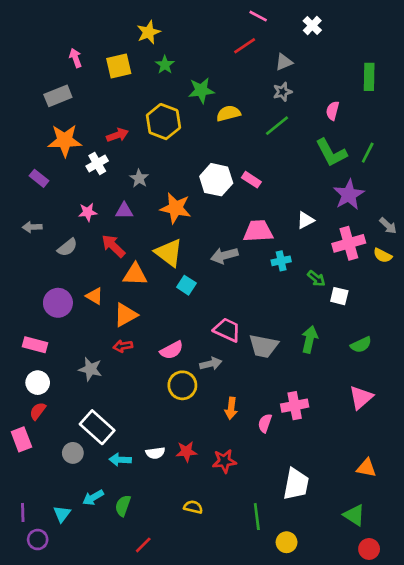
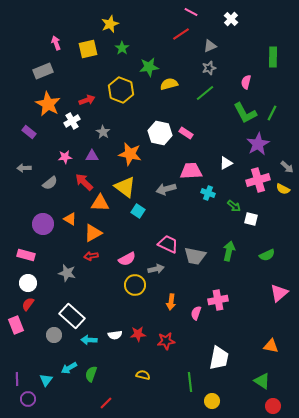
orange star: (65, 140) -> (48, 104), turned 30
cyan cross: (281, 261) -> (208, 193), turned 32
pink triangle: (361, 397) -> (279, 293), moved

